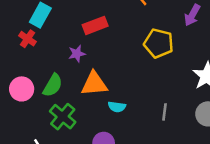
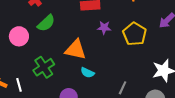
purple star: (77, 54) -> (104, 28), moved
green semicircle: (53, 85) -> (46, 23), moved

